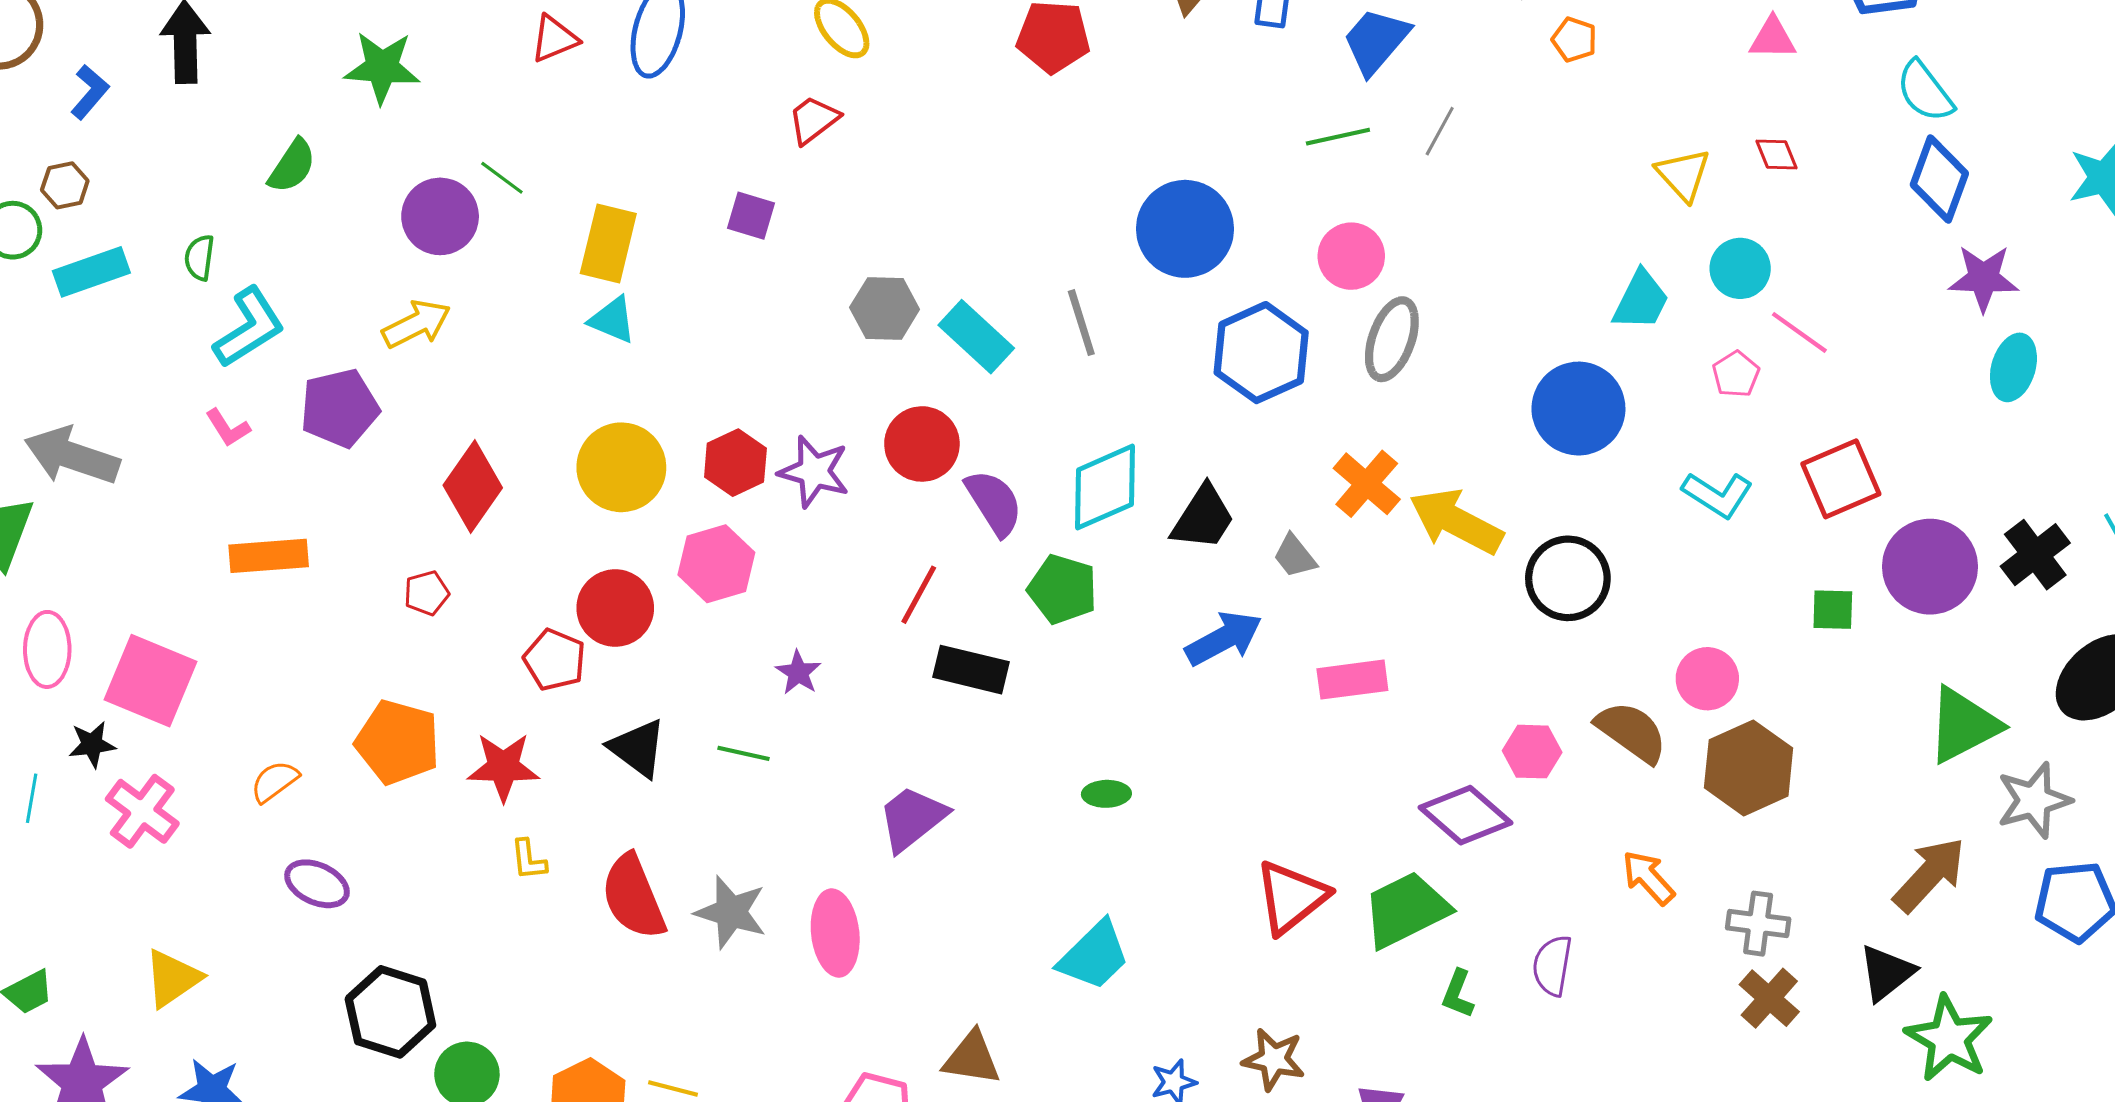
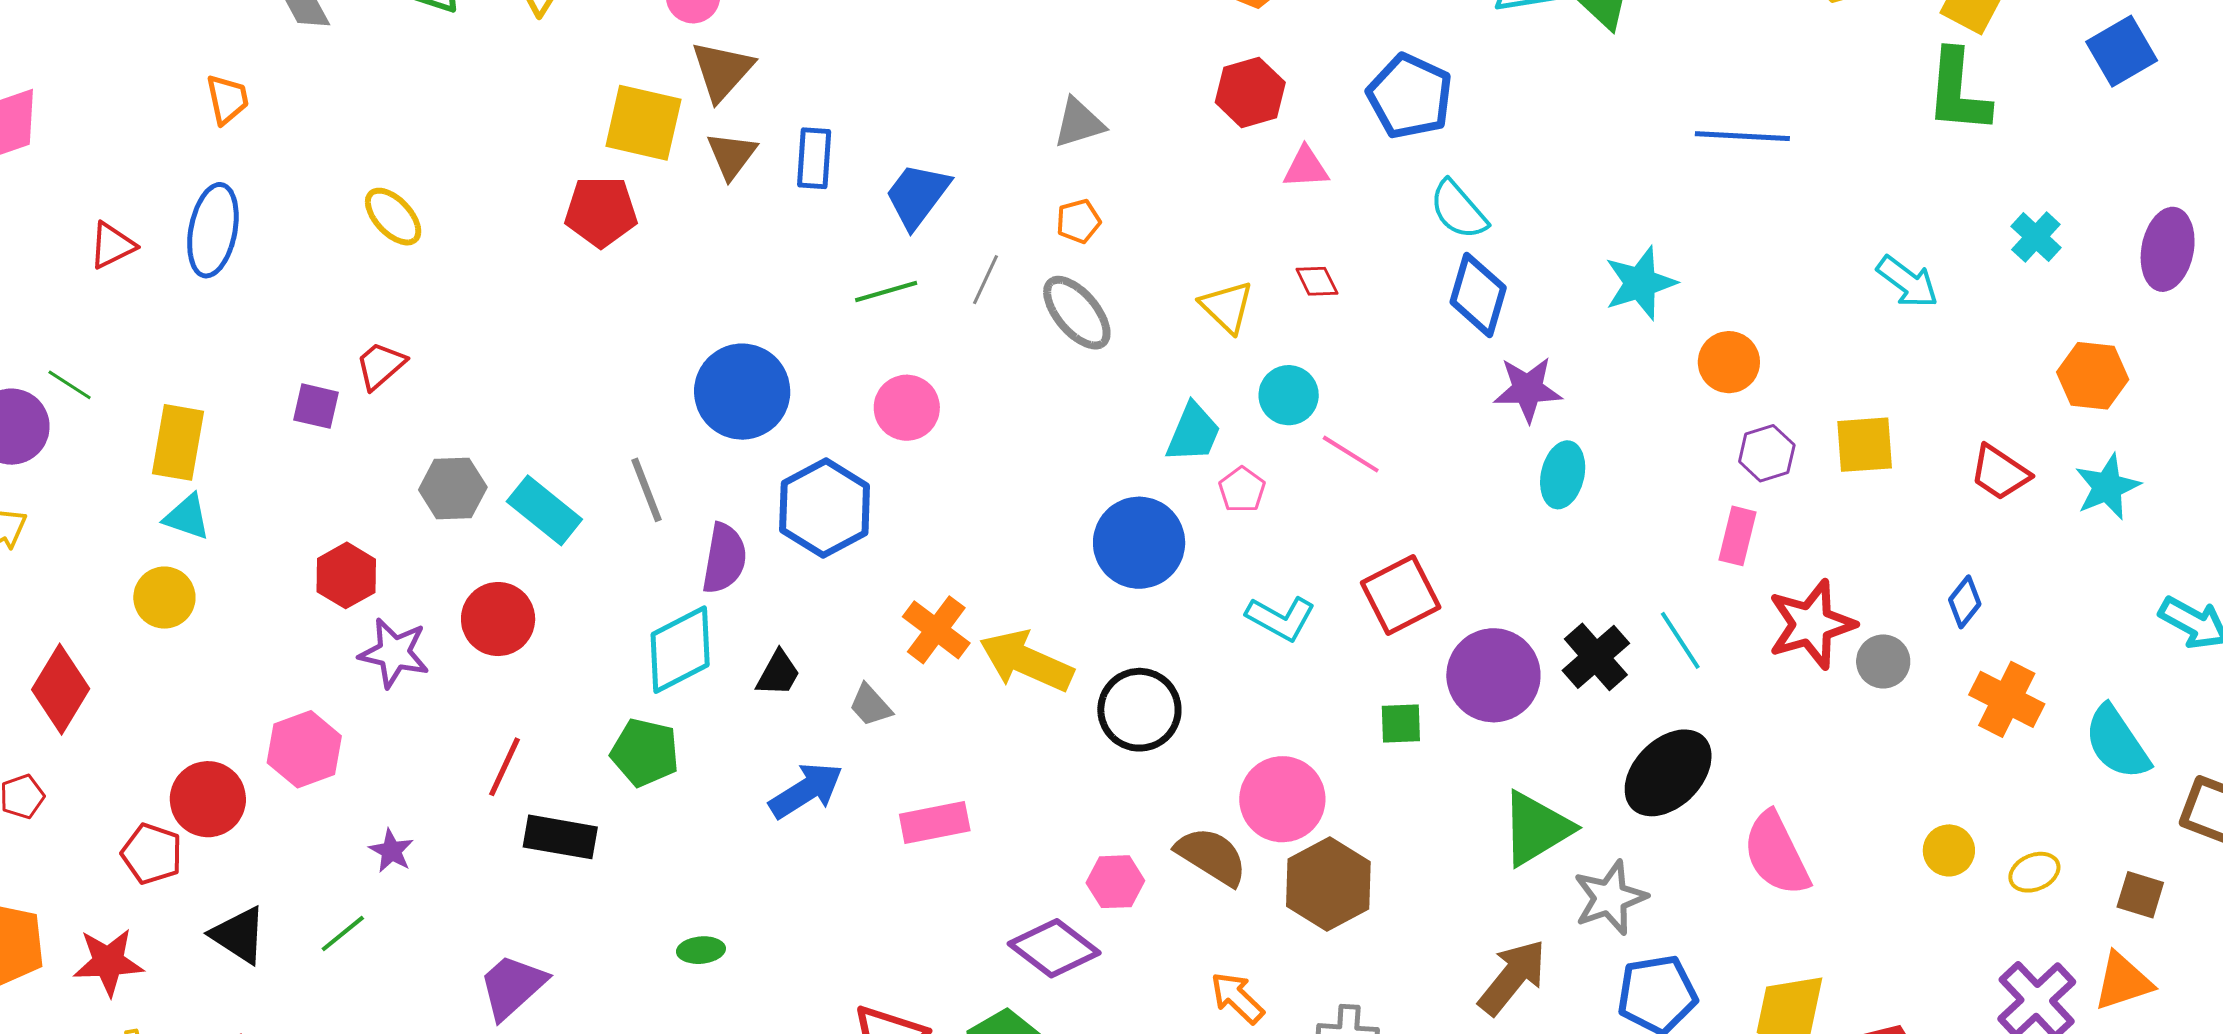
orange pentagon: (1574, 40) -> (1078, 221), moved, turned -30
red trapezoid: (814, 120) -> (380, 365), moved
gray ellipse: (1392, 339) -> (1077, 313), moved, turned -56
pink pentagon: (1736, 374) -> (1242, 490), moved
red hexagon: (735, 463) -> (346, 575), moved
yellow circle: (621, 467) -> (164, 598), moved, size x0.7
purple semicircle: (994, 503) -> (724, 558), moved, turned 46
black trapezoid: (1203, 518) -> (778, 673), size x0.7
pink circle: (1707, 679) -> (1282, 799), size x1.4
green line: (744, 753) -> (343, 934), turned -48

